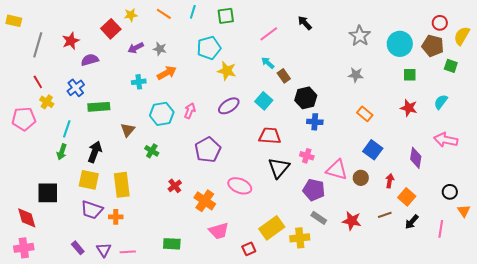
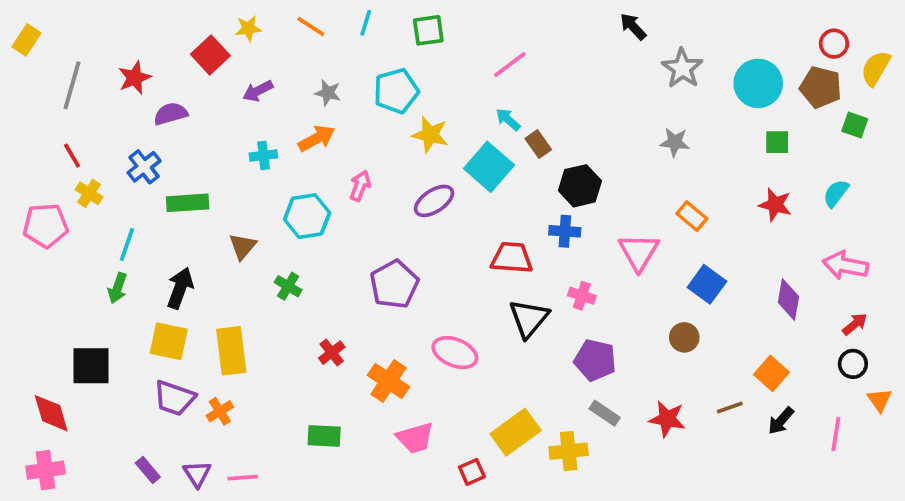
yellow rectangle: (14, 21) -> (27, 40), turned -70
black arrow: (305, 23) -> (633, 27), moved
gray star: (160, 49) -> (328, 93), moved
cyan square: (264, 101) -> (489, 167), moved, size x1.4
pink arrow: (190, 111) -> (360, 186), moved
blue cross: (315, 122) -> (565, 231), moved
pink triangle: (337, 170) -> (639, 252), moved, turned 45
red arrow: (390, 181) -> (855, 324), moved, turned 40
orange cross: (116, 217) -> (220, 411), turned -32
green rectangle: (172, 244) -> (324, 436), moved

